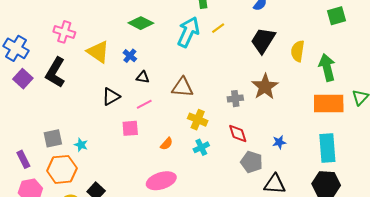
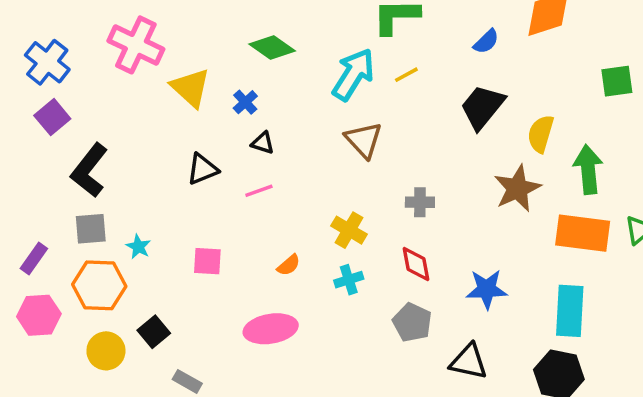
pink cross: (64, 32) -> (136, 45), size x1.4
black L-shape: (55, 72) -> (89, 170), moved
brown triangle: (182, 87) -> (364, 140), moved, turned 35
brown star: (265, 87) -> (517, 189), moved
pink square: (130, 128) -> (207, 261), moved
blue star: (279, 142) -> (487, 289), size x1.6
purple rectangle: (23, 159) -> (34, 259), turned 54
gray pentagon: (252, 162) -> (412, 322), moved

